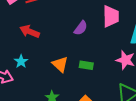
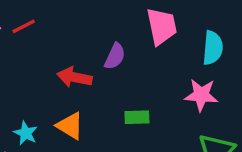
red arrow: (30, 31) -> (75, 77), moved
orange triangle: (60, 64) -> (70, 126), moved

